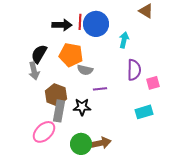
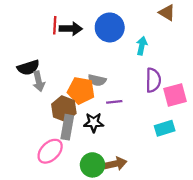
red line: (80, 22) -> (55, 25), moved
black semicircle: (39, 54) -> (28, 68), moved, turned -138
orange pentagon: (71, 55) -> (81, 90), moved
pink square: (153, 83) -> (175, 95), size x1.5

